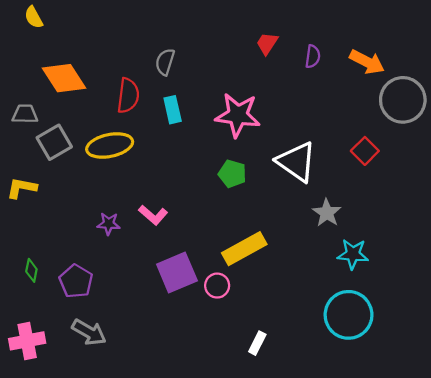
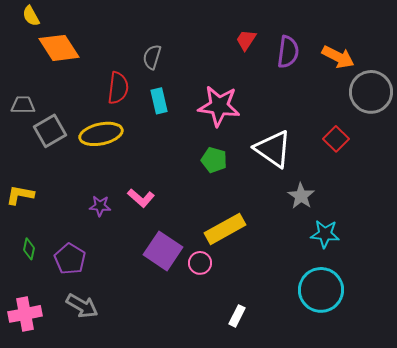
purple semicircle: (313, 56) -> (288, 52), size x1.5
orange diamond: (64, 78) -> (59, 48), moved
yellow L-shape: (22, 188) -> (20, 195), moved
purple square: (177, 273) -> (163, 251), turned -33

